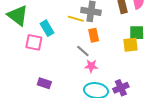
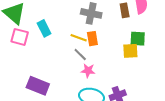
yellow line: (76, 19) -> (79, 38), moved
pink square: (34, 42) -> (20, 37), moved
purple rectangle: (44, 83) -> (38, 86), size x1.5

